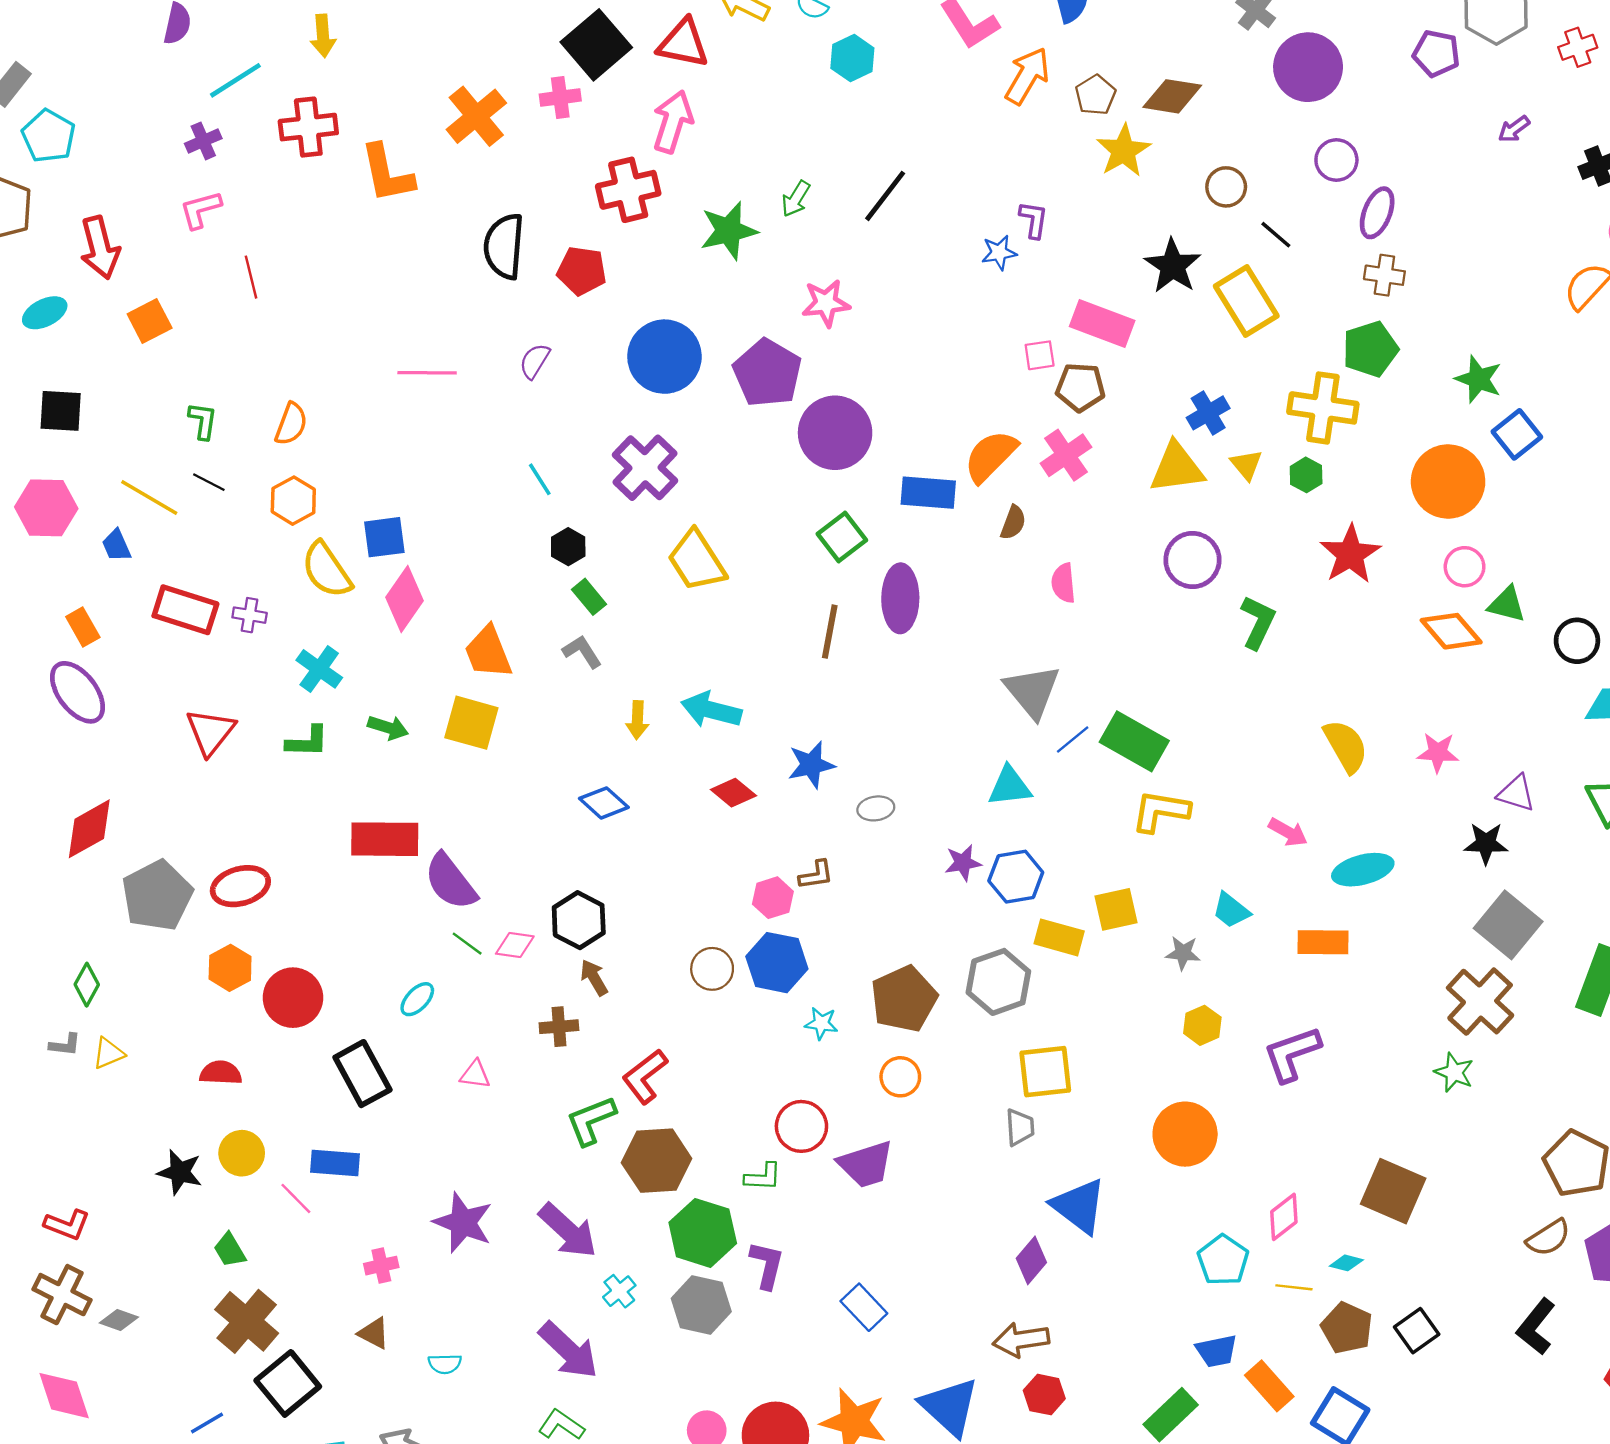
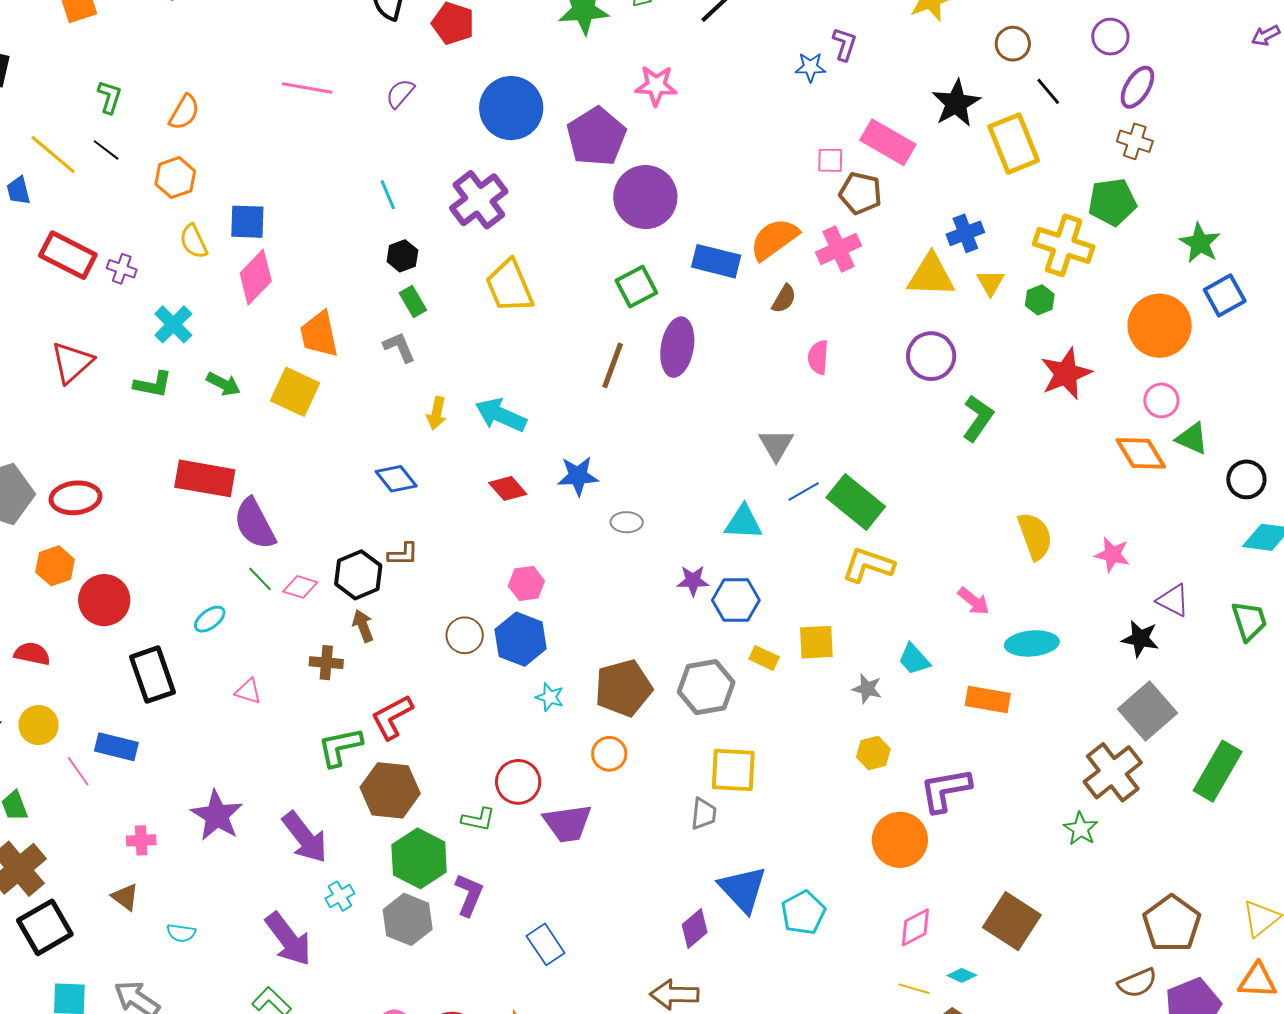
yellow semicircle: (327, 570) -> (194, 241), size x0.7
gray triangle: (1032, 691) -> (776, 445), size x0.7
brown L-shape: (816, 875) -> (403, 554), moved
yellow rectangle: (1059, 937) -> (764, 658), size x0.7
orange circle: (1185, 1134) -> (900, 840), moved
cyan pentagon: (1223, 1260) -> (803, 913), moved

